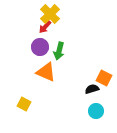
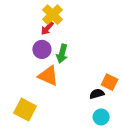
yellow square: (24, 104) -> (25, 110), size x1.5

